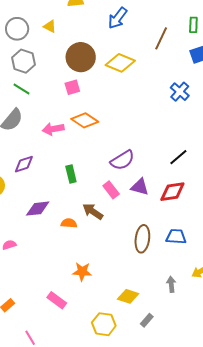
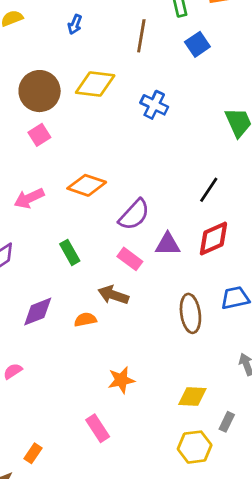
blue arrow: (118, 18) -> (75, 24), size x0.6
blue cross: (180, 92) -> (154, 105), moved
orange diamond: (85, 120) -> (87, 185), moved
pink rectangle: (57, 300) -> (98, 428), turned 36
yellow hexagon: (104, 324) -> (195, 447), moved

